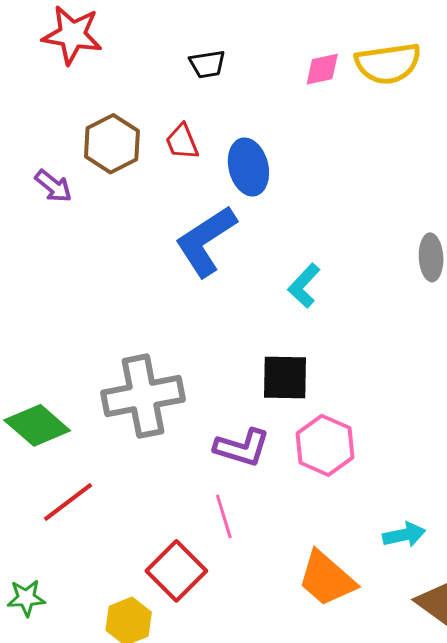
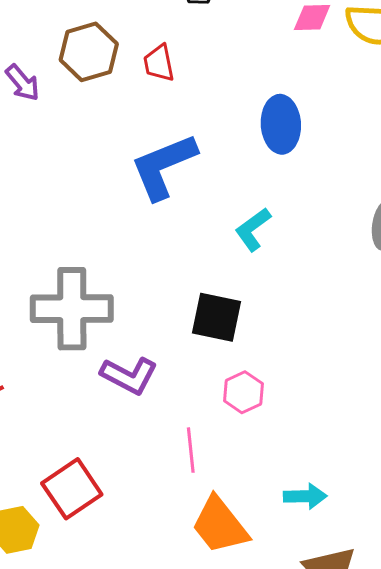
blue ellipse: (248, 167) -> (281, 124), moved
pink hexagon: (325, 445) -> (243, 392), size x0.7
purple L-shape: (242, 448) -> (129, 376), moved
pink line: (224, 516) -> (191, 450), moved

